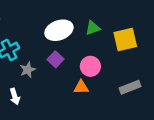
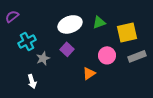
pink circle: (90, 66) -> (107, 55), moved
orange triangle: (81, 87) -> (89, 73), turned -32
gray rectangle: (130, 87) -> (137, 56), moved

